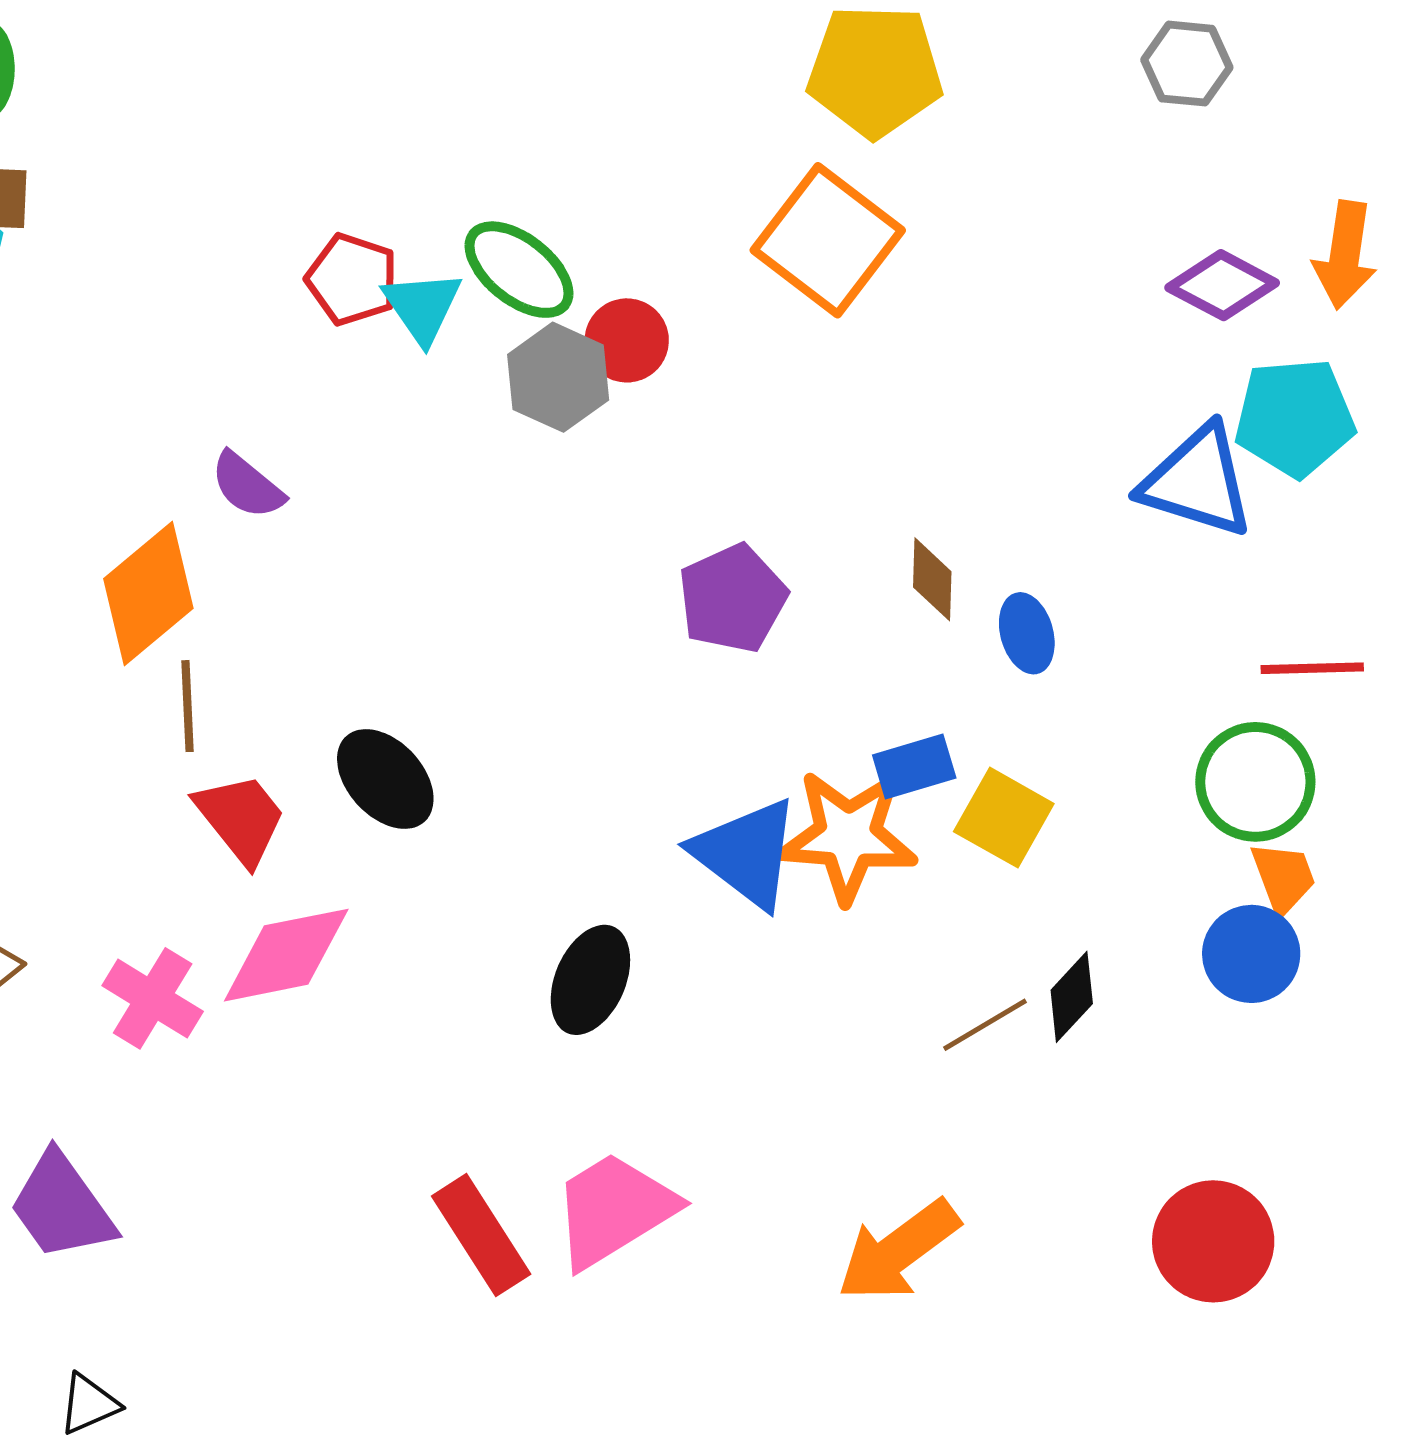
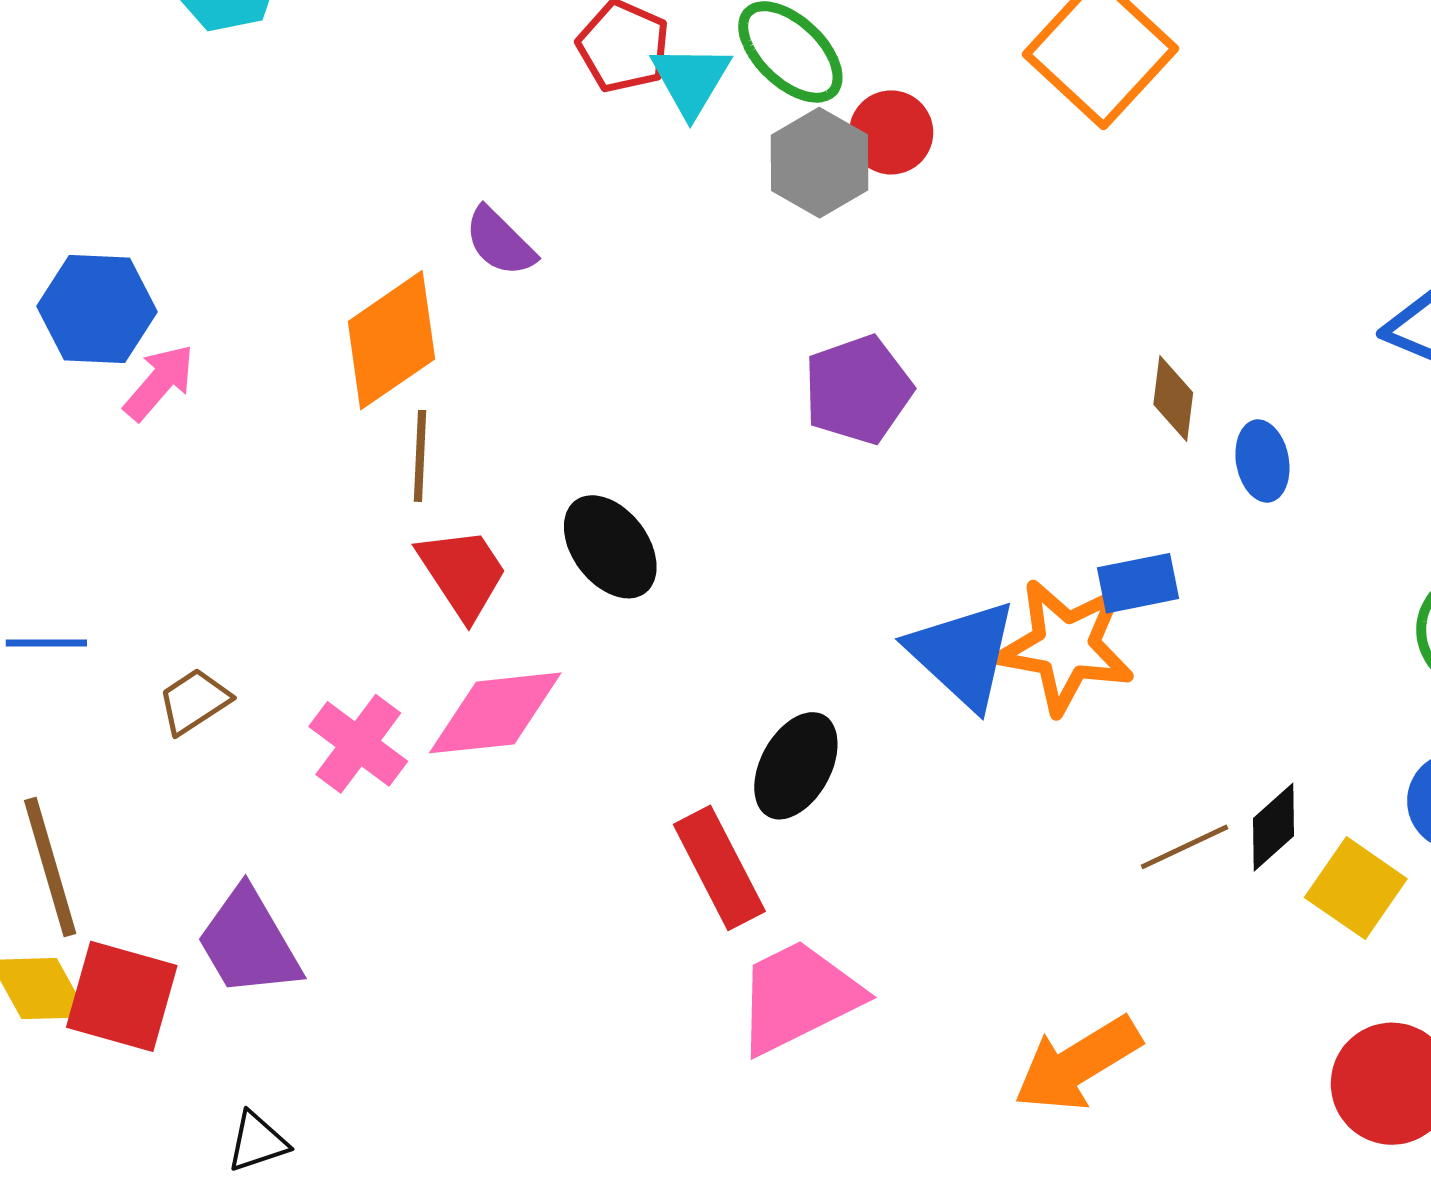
purple pentagon: (732, 598) -> (858, 390), moved
yellow square: (1004, 818) -> (1356, 888), moved
red rectangle: (481, 1235) -> (719, 868), moved

